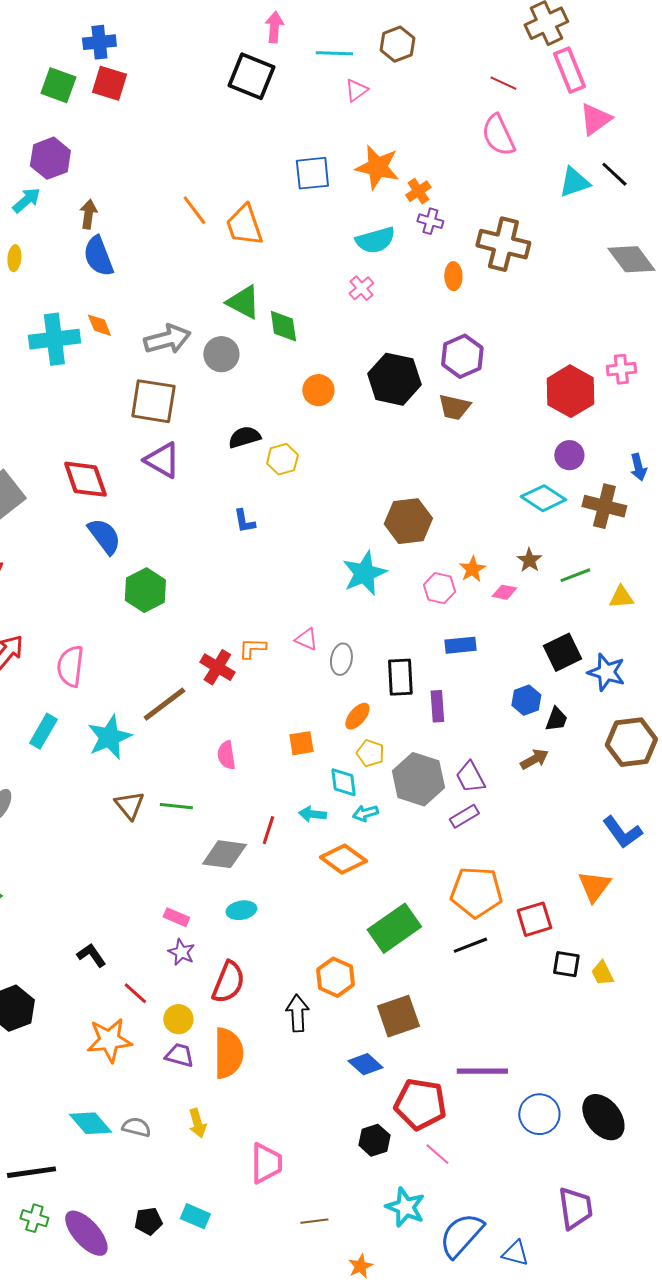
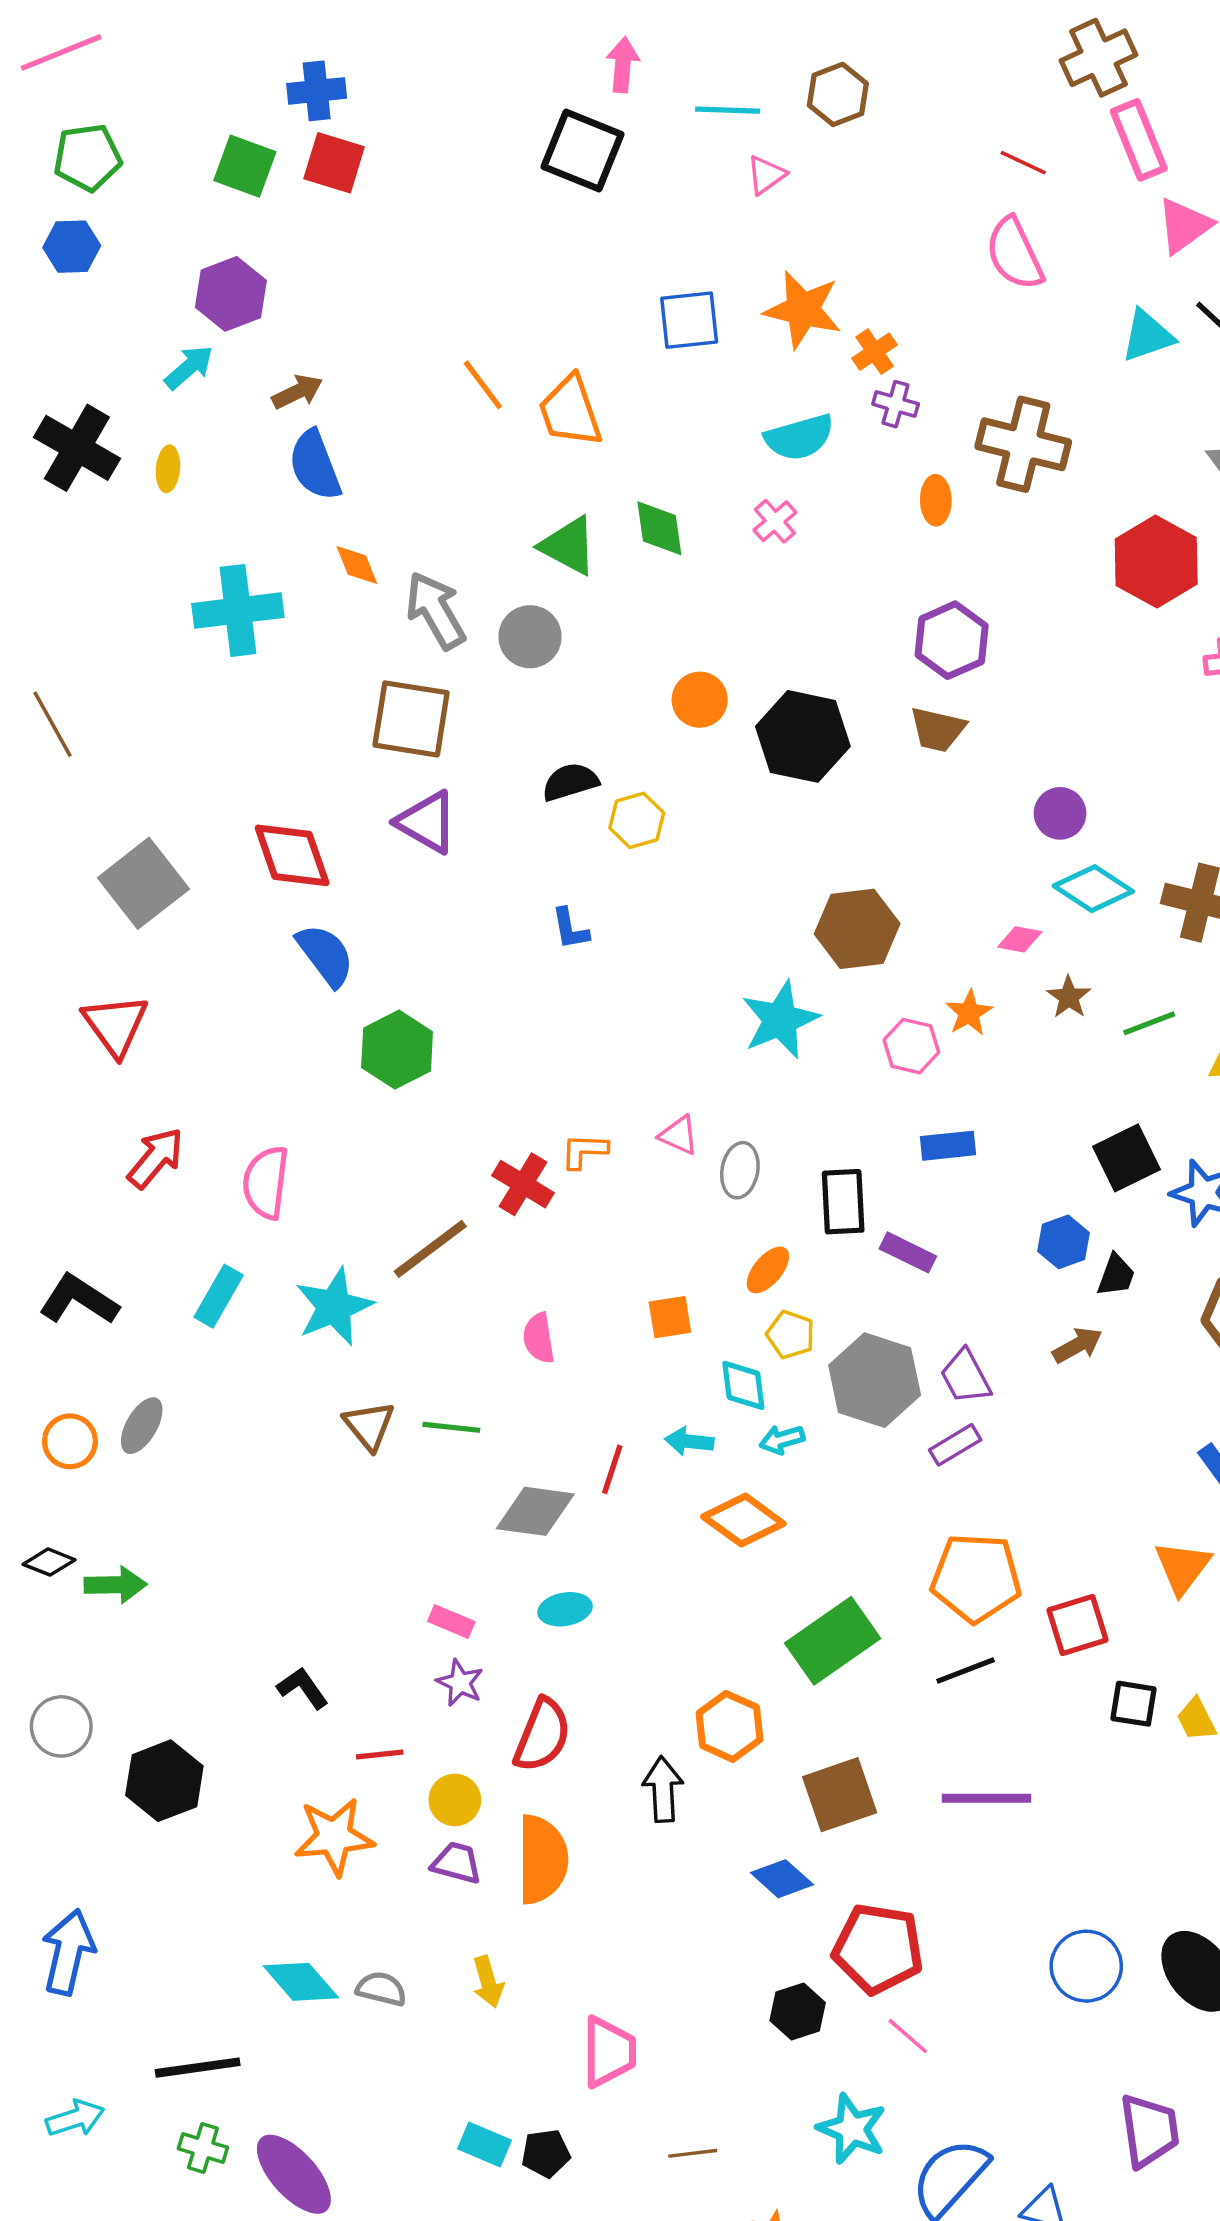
brown arrow: (88, 214) -> (297, 392), turned 56
orange diamond: (99, 325) -> (357, 565), moved
green diamond: (283, 326) -> (659, 528), moved
gray arrow: (167, 339) -> (436, 610), turned -105
black hexagon: (394, 379) -> (803, 736), moved
red hexagon: (570, 391) -> (1156, 561), moved
purple circle: (569, 455) -> (1060, 813), moved
pink diamond: (504, 592) -> (1020, 939), moved
purple rectangle: (437, 706) -> (908, 1252), turned -60
red line: (135, 993) -> (380, 1754), turned -48
purple line: (482, 1071) -> (987, 1798), moved
black pentagon: (148, 1221) -> (546, 2153), moved

